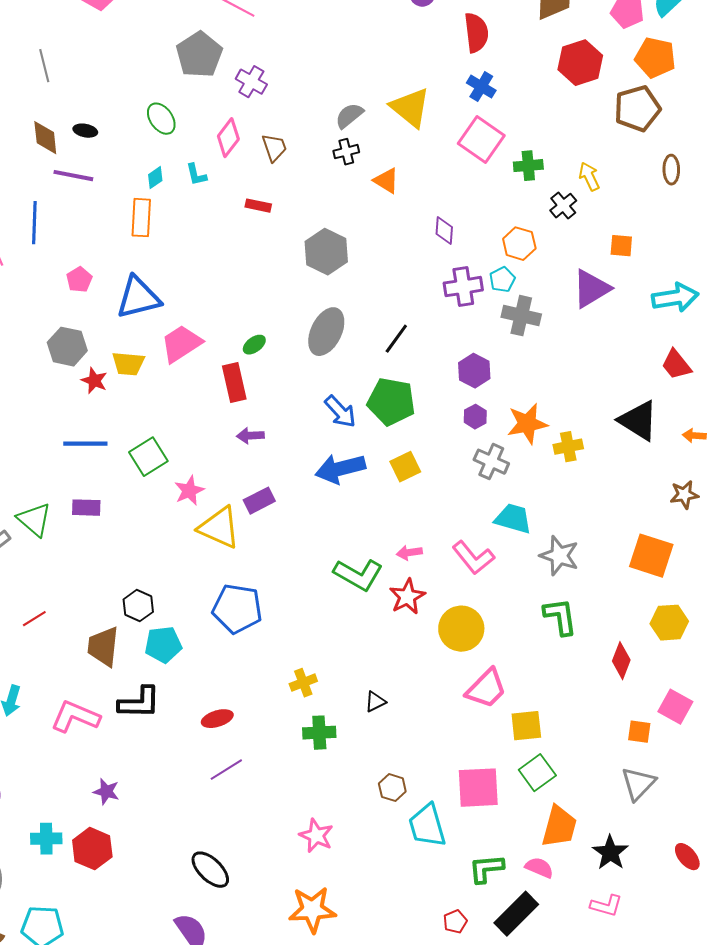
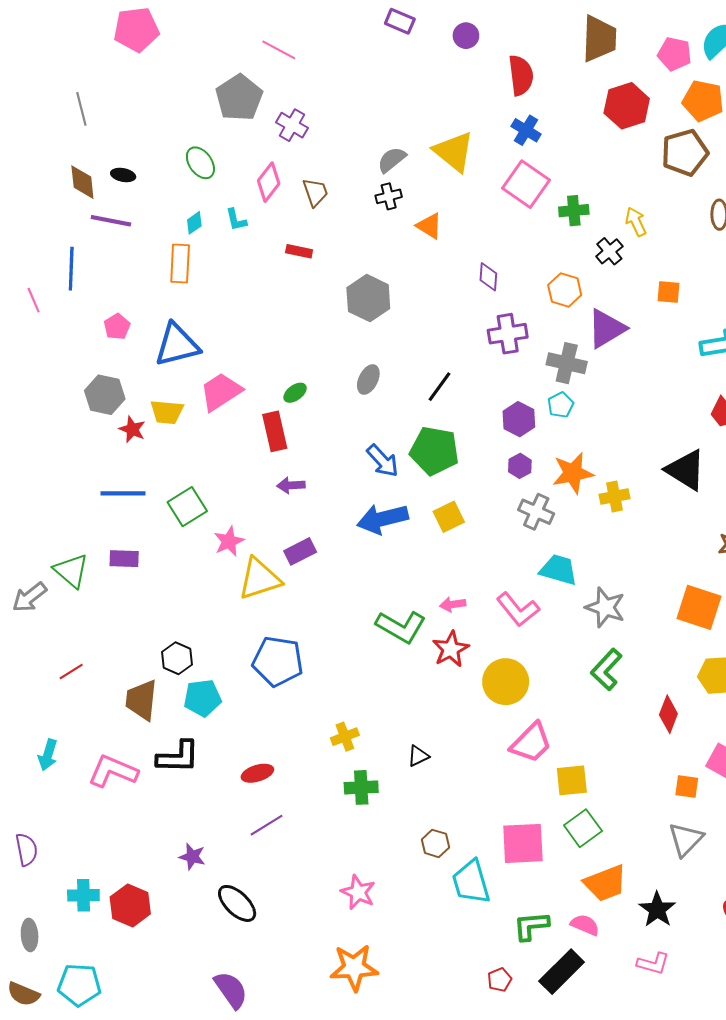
cyan pentagon: (502, 280) -> (561, 405), moved
purple triangle: (591, 289) -> (606, 329), moved
gray ellipse: (326, 332) -> (368, 379), size x0.6
yellow triangle: (219, 528) -> (259, 579), turned -42
green L-shape: (560, 617) -> (606, 669), turned -129
purple star: (106, 792) -> (192, 857), moved
orange trapezoid: (559, 827) -> (605, 883), turned 54
black ellipse: (210, 870) -> (237, 903), moved

